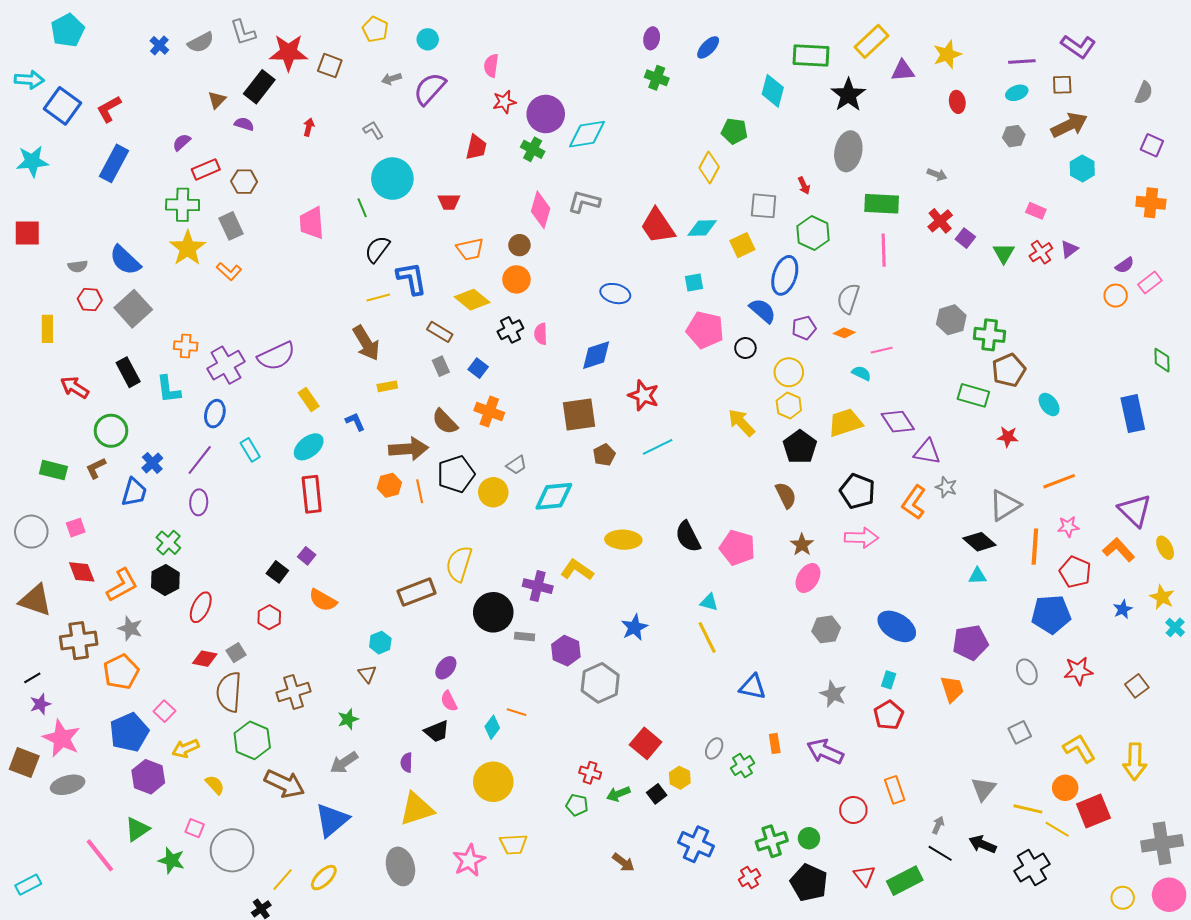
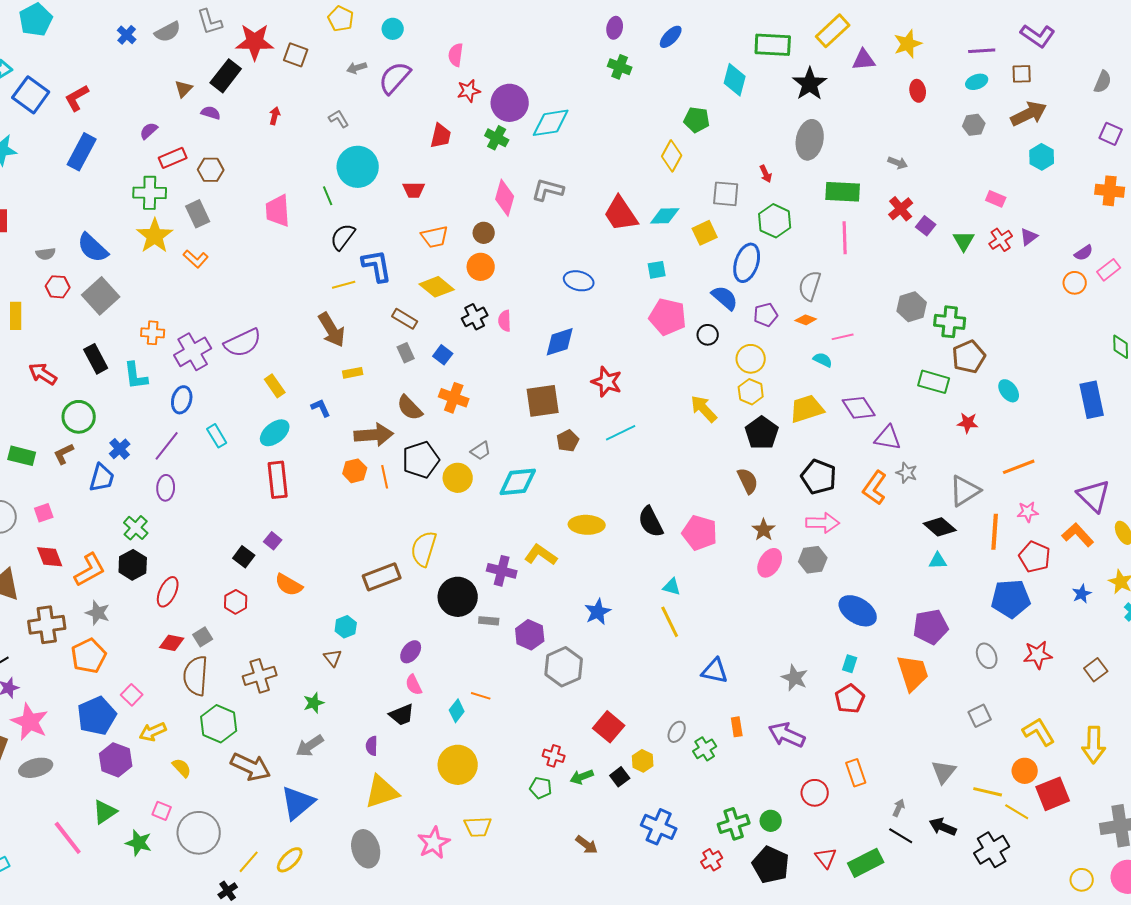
gray hexagon: (826, 629) -> (813, 560), moved
orange trapezoid: (952, 689) -> (913, 673), size x1.4

